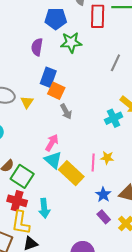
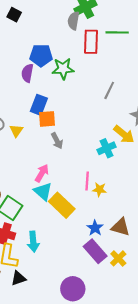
blue pentagon: (56, 19) -> (41, 55), moved
orange square: (56, 91) -> (47, 119), turned -30
pink line: (93, 163) -> (87, 181), moved
purple rectangle: (104, 217) -> (95, 251), size x1.6

